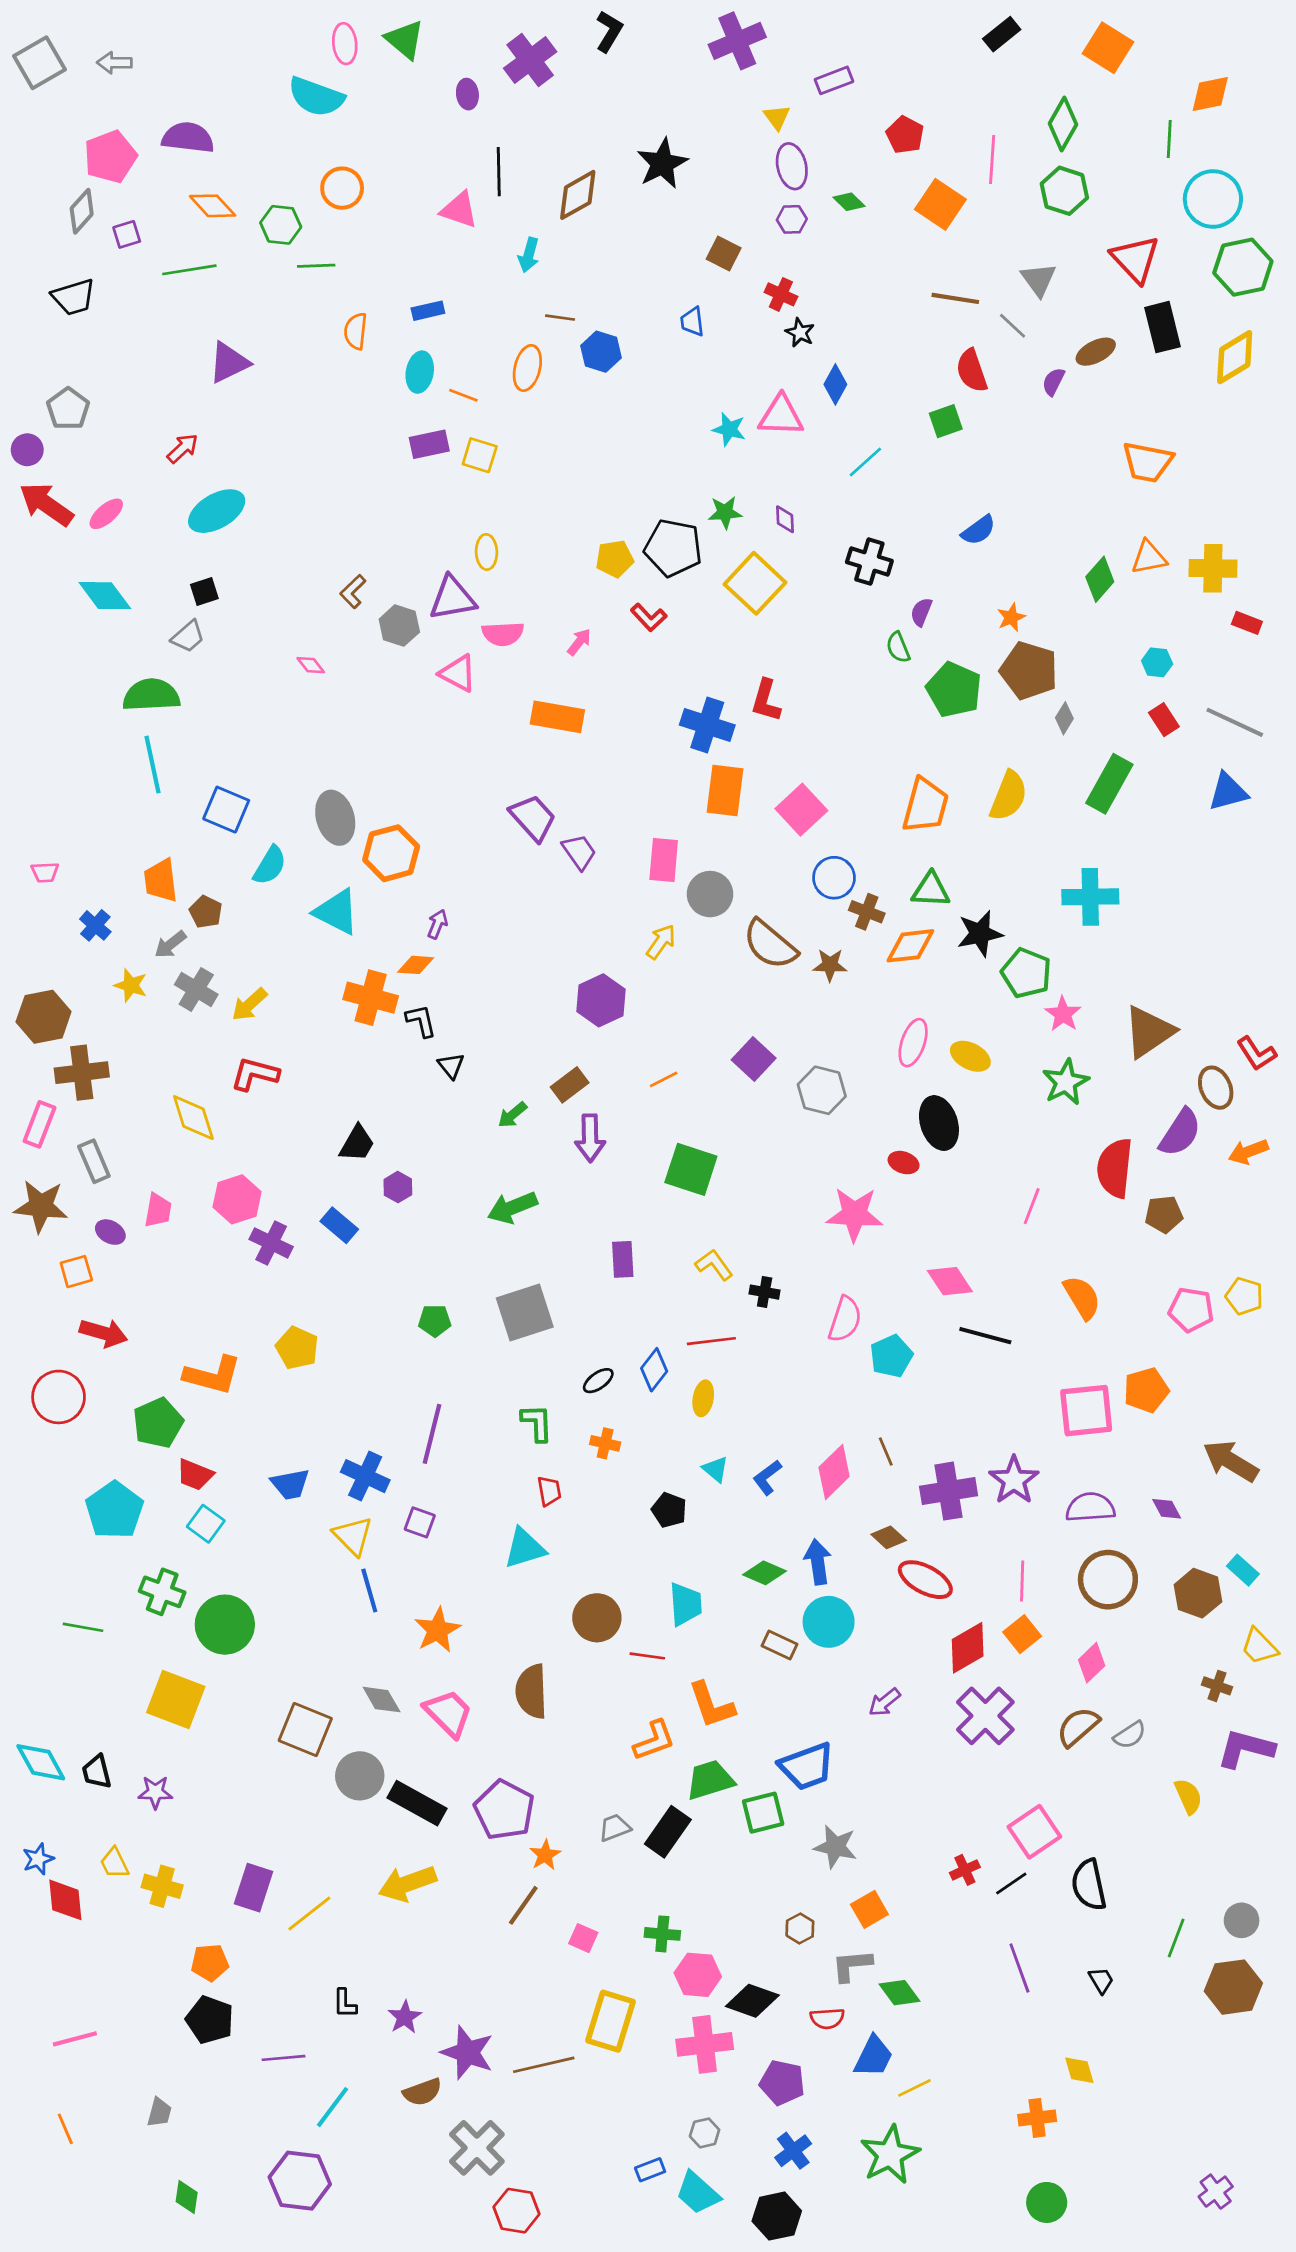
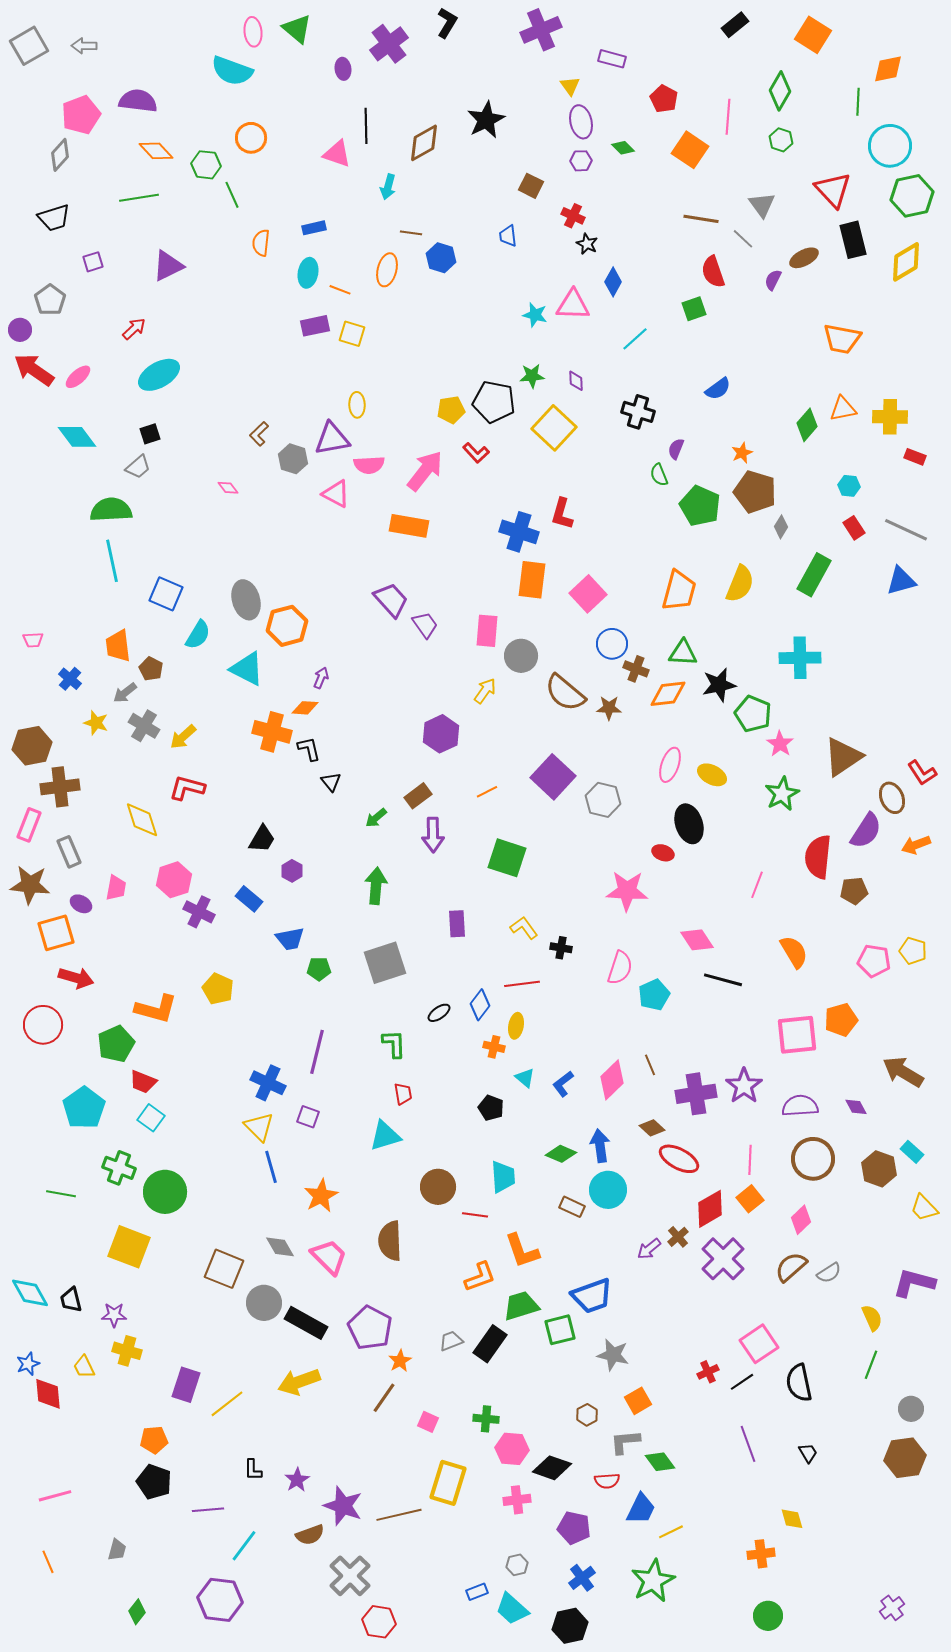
purple rectangle: (834, 80) -> (612, 59), turned 36
green hexagon: (1064, 191) -> (781, 140), size x0.7
purple square: (127, 234) -> (93, 262), moved
green line: (316, 266) -> (232, 195), turned 68
pink arrow: (579, 642) -> (425, 471), size x2.0
purple square: (754, 1059) -> (553, 777), size x1.4
green arrow: (512, 1208) -> (376, 886), turned 117
orange square: (76, 1272) -> (56, 933), size x1.5
orange cross: (605, 1443) -> (494, 1047), moved
blue trapezoid: (290, 1484) -> (290, 939), moved
brown cross: (1217, 1686) -> (678, 1237), moved, turned 30
yellow cross: (162, 1886) -> (127, 1351), moved
green line: (1176, 1938) -> (871, 1365), moved
pink cross: (705, 2044) -> (517, 1500), size x0.7
green diamond: (187, 2197) -> (137, 1612), turned 30

